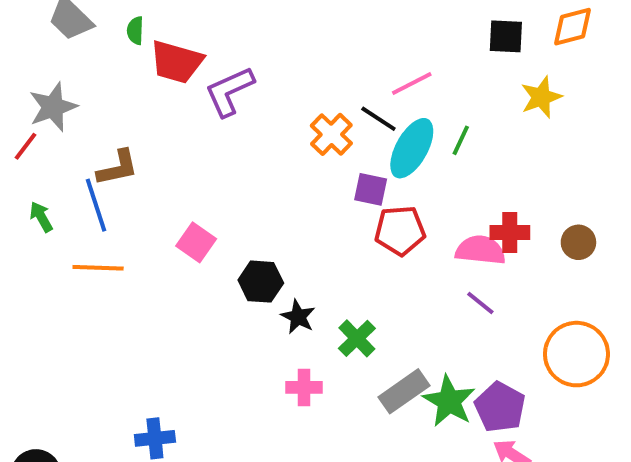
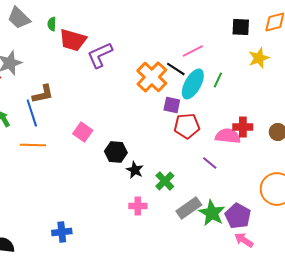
orange cross: (331, 134) -> (152, 77), size x1.4
purple line: (480, 303) -> (210, 163), moved

